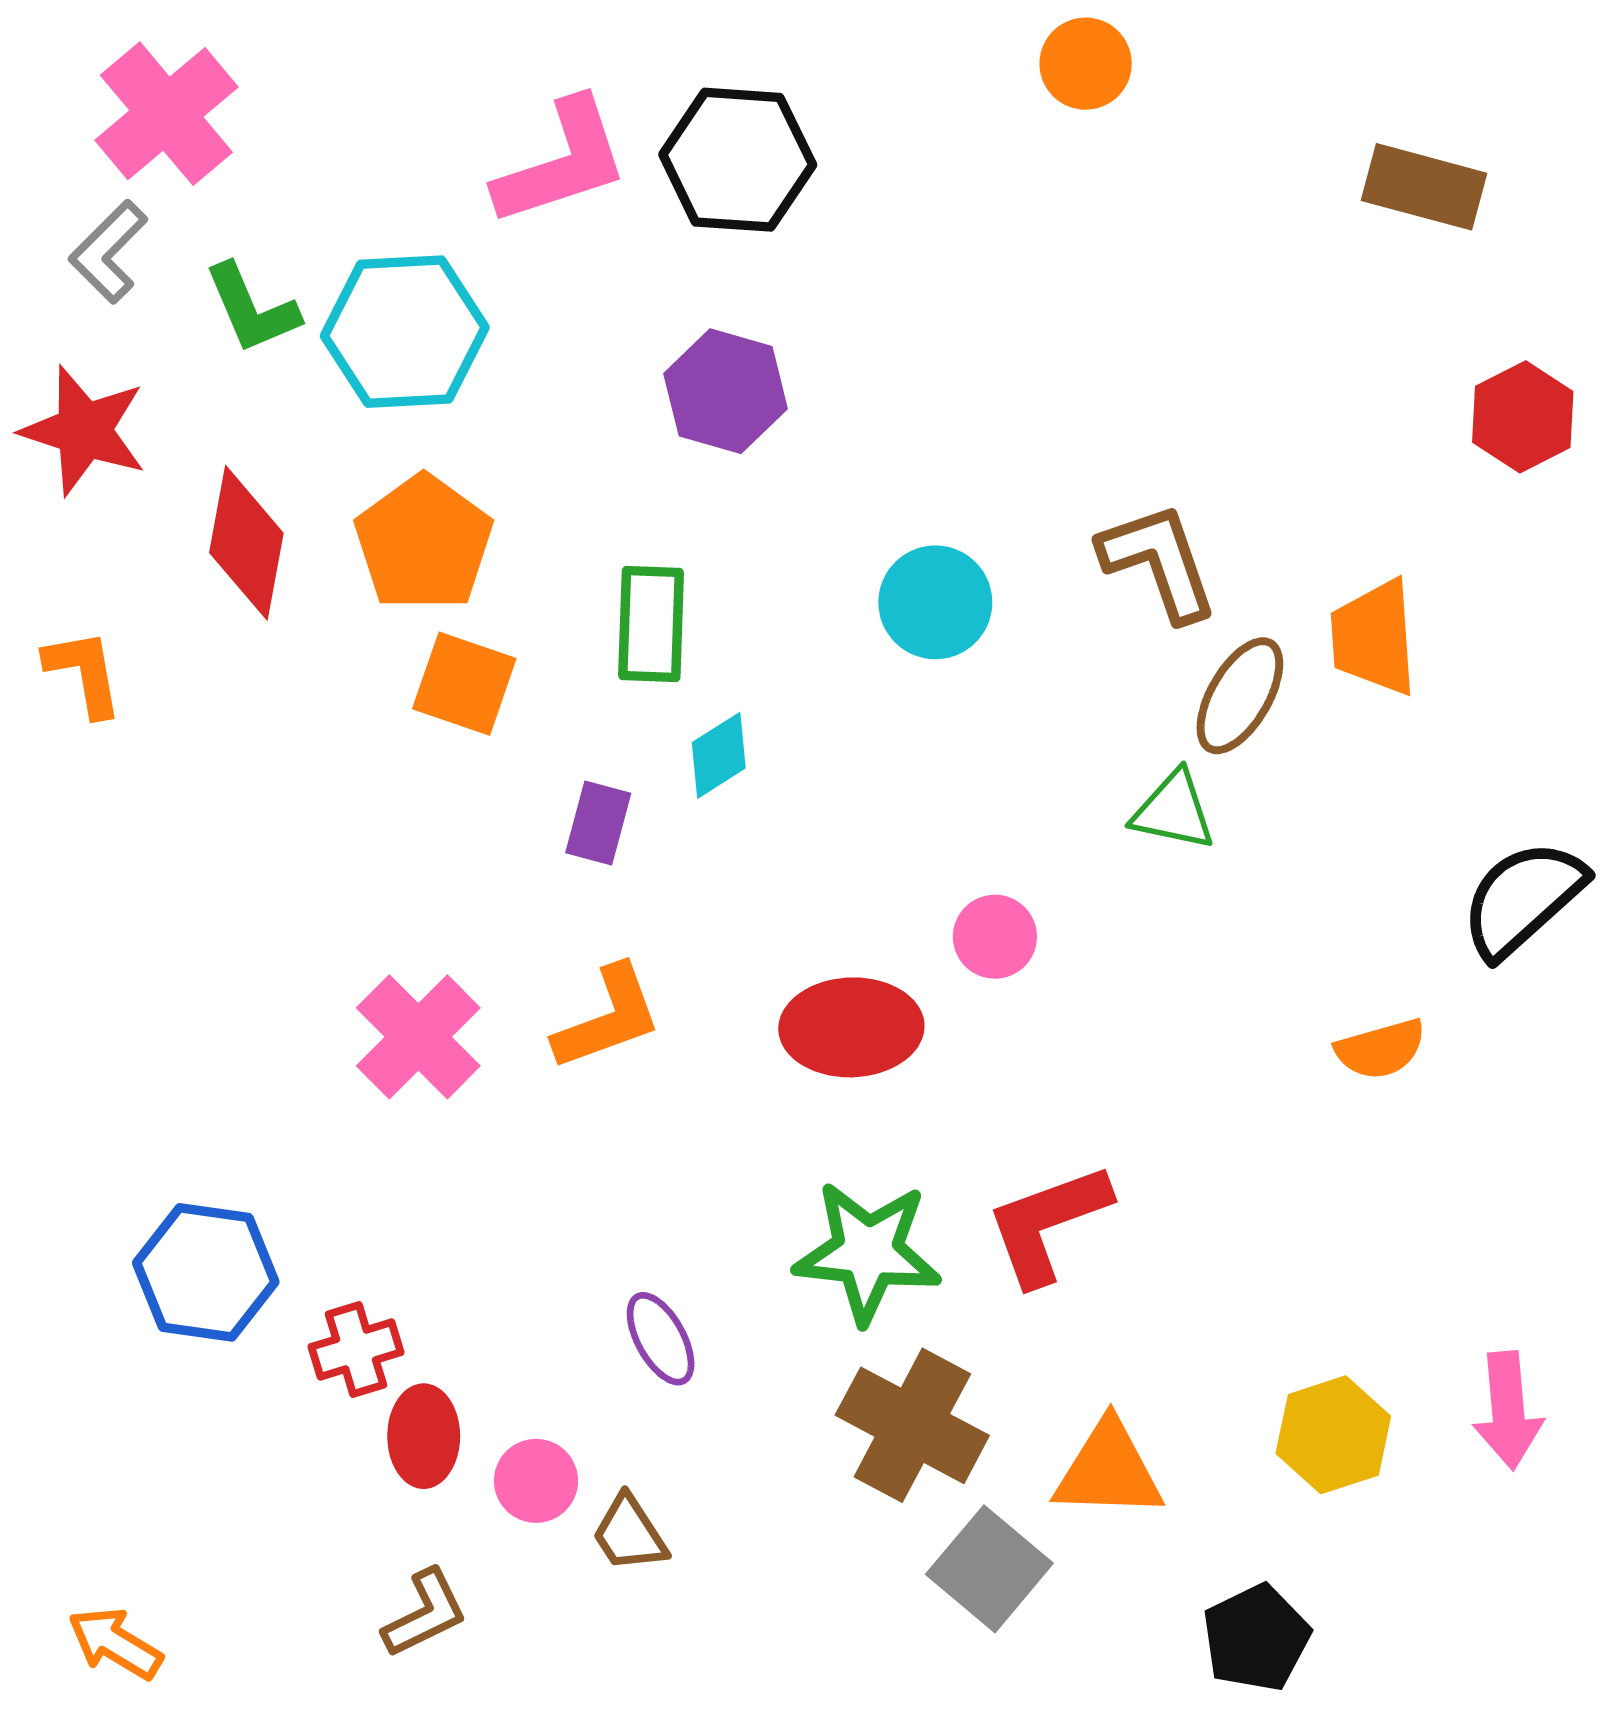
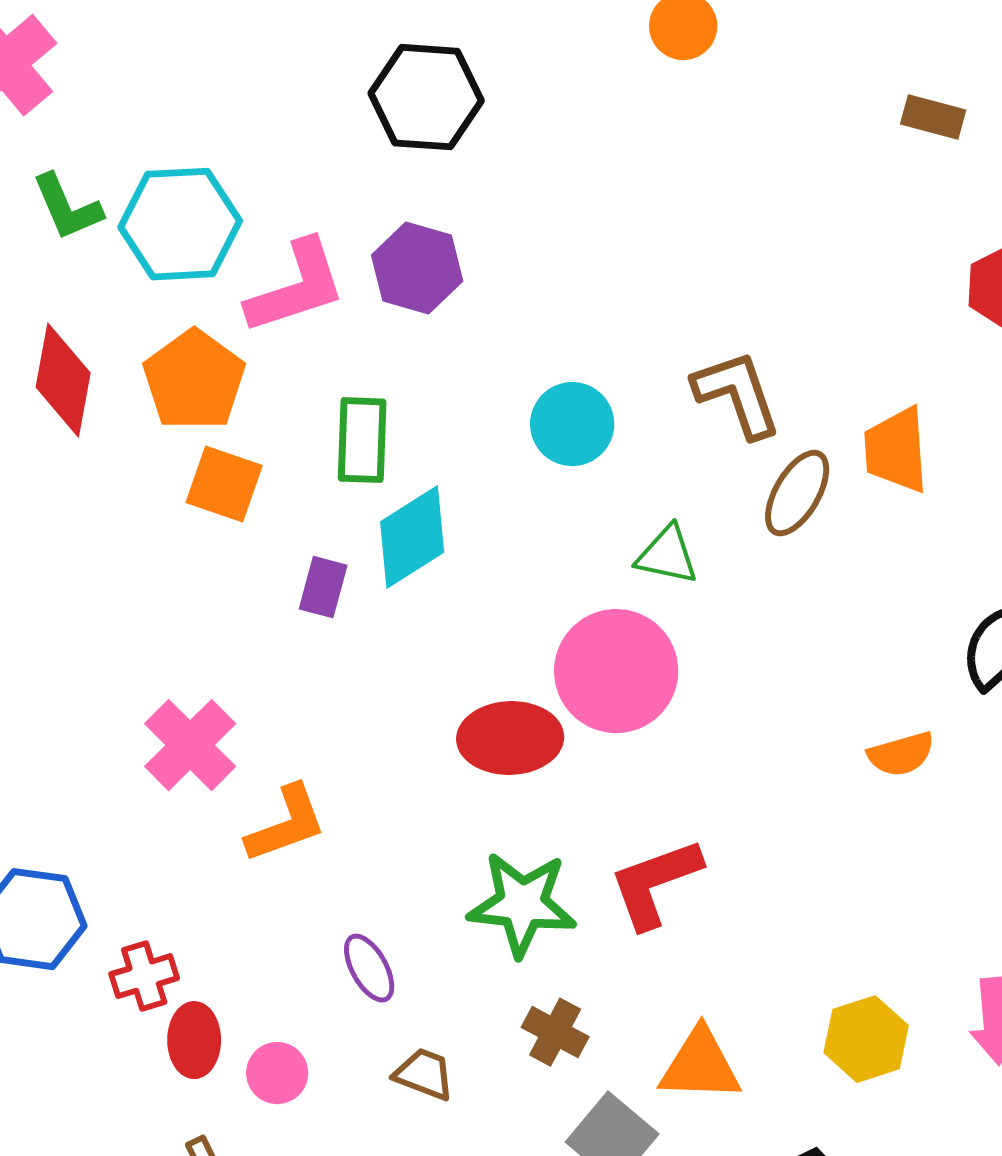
pink L-shape: (562, 162) -> (296, 287), moved
brown rectangle: (1424, 187) -> (933, 117), size x0.7
cyan diamond: (719, 755) -> (412, 537), size x1.6
green triangle: (1174, 811) -> (667, 555), moved
pink circle: (995, 937) -> (616, 671), size x2.0
orange L-shape: (608, 1018) -> (286, 824), moved
brown cross: (912, 1425) -> (555, 1032), size x0.6
brown trapezoid: (629, 1534) -> (424, 1074), moved, turned 144

